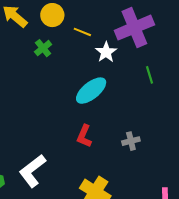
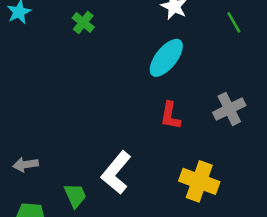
green cross: (43, 48) -> (83, 22), moved
gray cross: (131, 141) -> (229, 109), size x1.4

